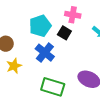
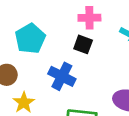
cyan pentagon: (40, 26) -> (30, 39), moved

